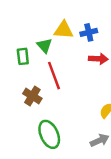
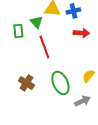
brown cross: (32, 96) -> (26, 83), moved
green ellipse: (49, 134) -> (60, 83), moved

